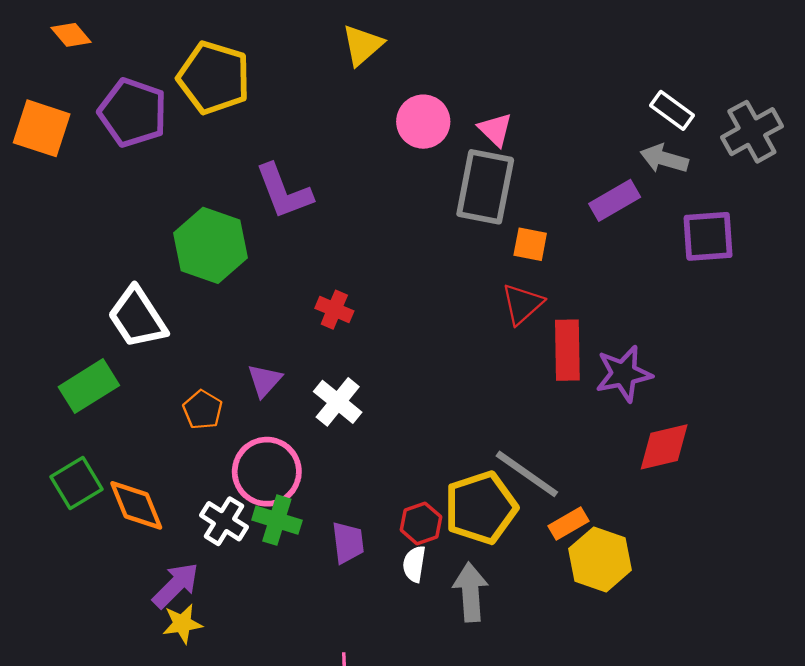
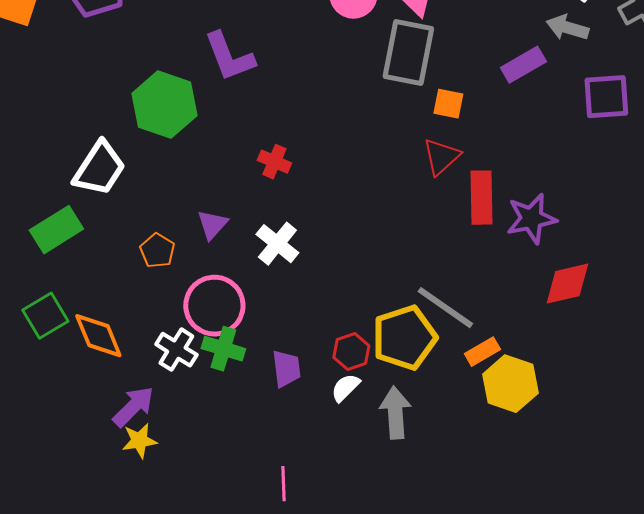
white trapezoid: (137, 317) -> (99, 169), turned -114
white semicircle: (414, 564) -> (345, 388), turned 36

